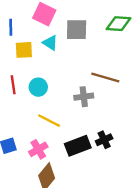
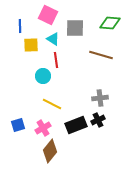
brown line: (105, 78) -> (101, 55), moved
red line: (13, 85) -> (56, 60), moved
gray cross: (84, 97) -> (100, 98), moved

